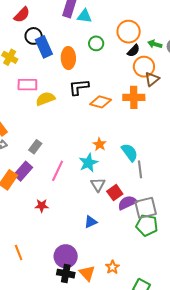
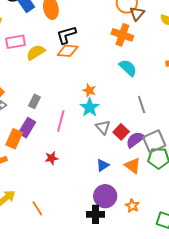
orange cross: (134, 97) -> (122, 35), turned 30
orange diamond: (101, 102) -> (68, 51), moved
orange star: (100, 144) -> (89, 90), moved
cyan semicircle: (130, 152) -> (128, 68), moved
purple circle: (66, 256) -> (105, 196), moved
orange triangle: (87, 273) -> (133, 166), moved
black cross: (66, 274) -> (95, 214), moved

